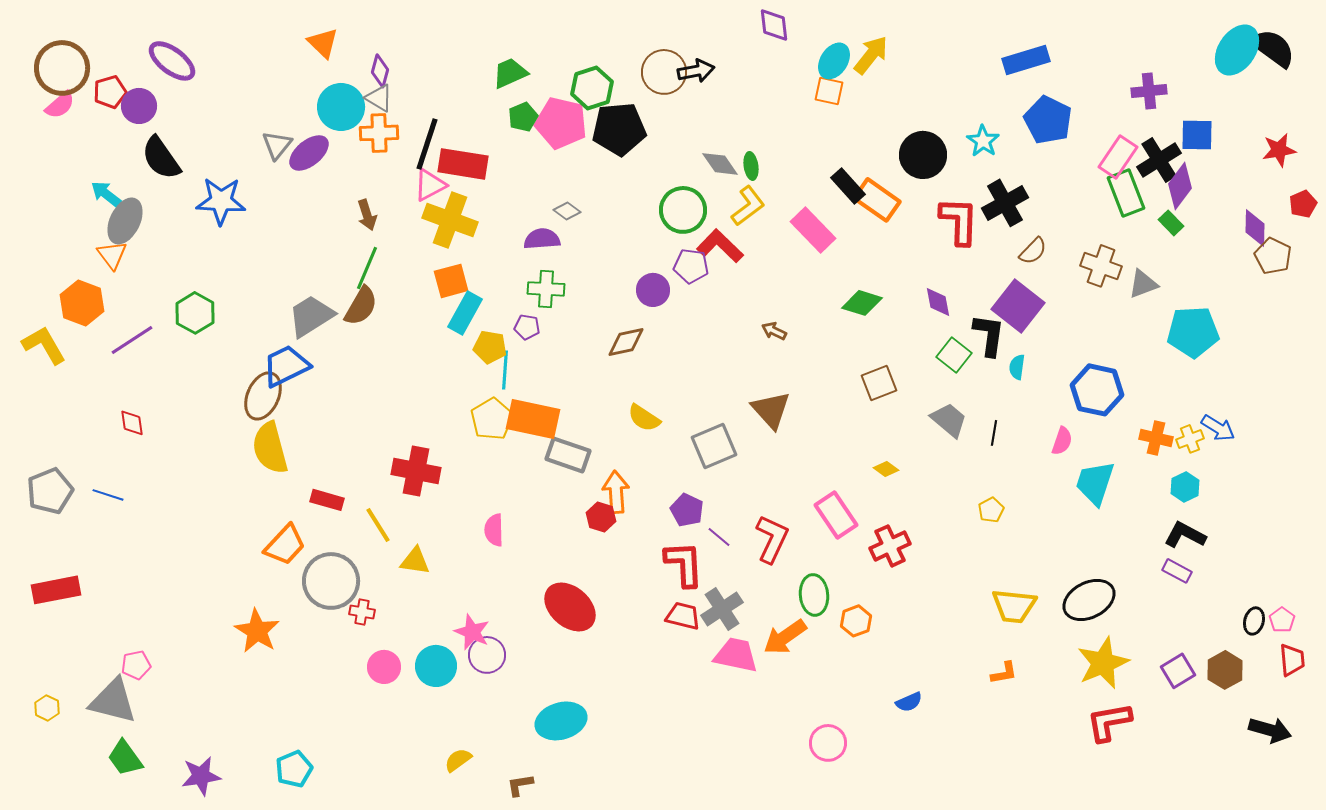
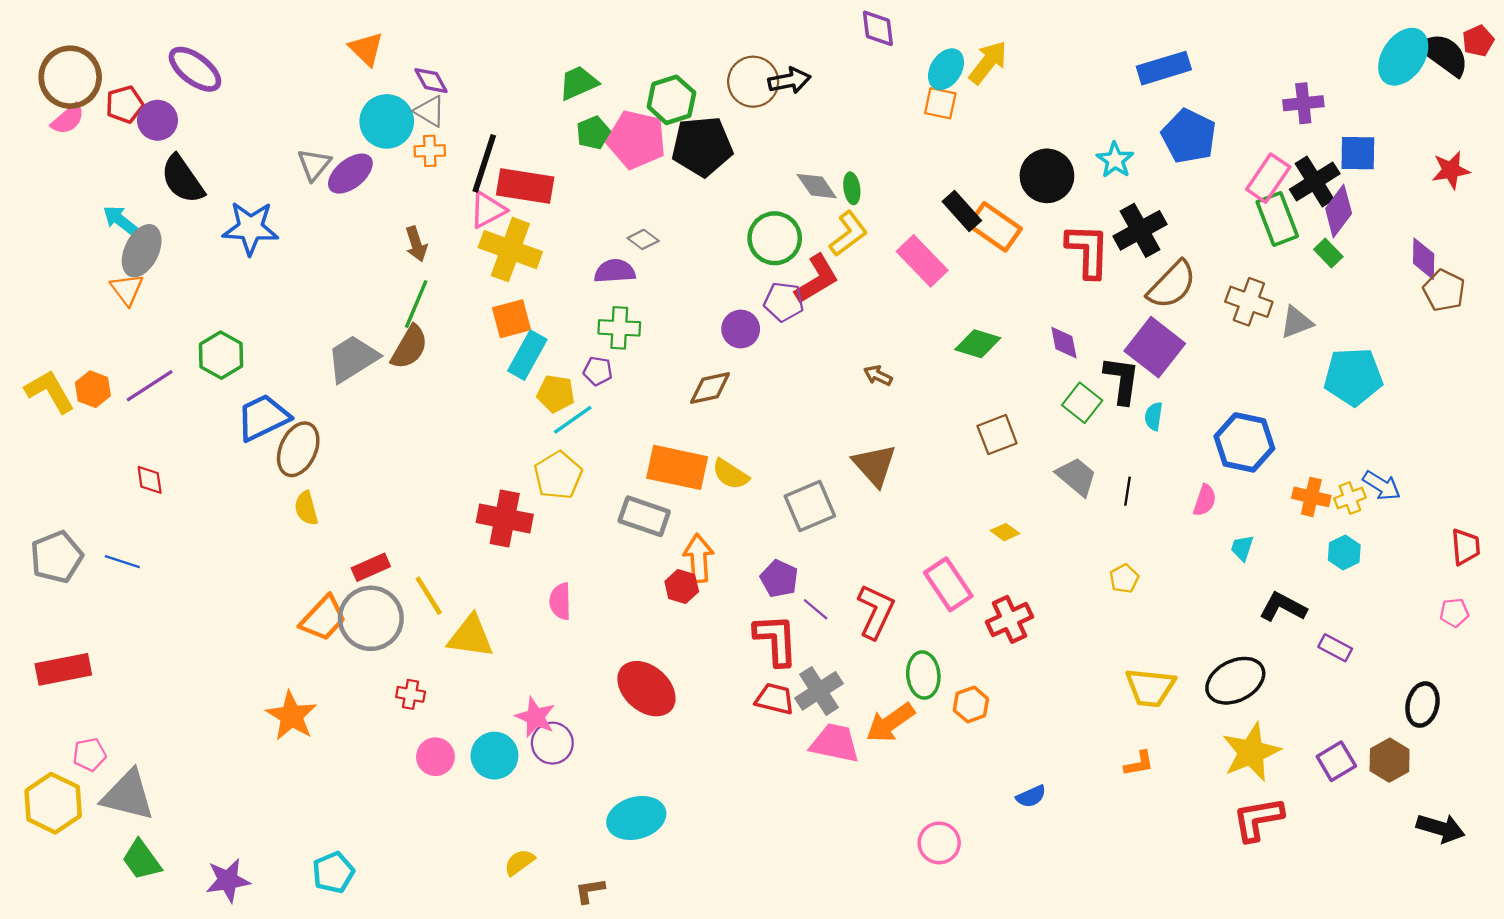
purple diamond: (380, 71) -> (431, 81), turned -44
orange cross: (379, 133) -> (430, 151), size x0.7
red pentagon: (1303, 204) -> (1478, 41), moved
red L-shape: (720, 246) -> (817, 279), turned 105
brown semicircle: (1033, 251) -> (1172, 285), size x1.6
orange hexagon: (82, 303) -> (93, 389), moved, size x0.7
blue trapezoid: (286, 366) -> (263, 418), moved
cyan line: (505, 370) -> (573, 420), turned 51
orange rectangle: (533, 419) -> (677, 467), moved
yellow semicircle: (270, 448) -> (306, 508), size x0.6
red cross: (416, 471) -> (505, 518), moved
cyan trapezoid: (1095, 483) -> (1242, 548), size x0.5
red rectangle: (327, 500) -> (371, 567), turned -40
black L-shape: (1185, 535) -> (1283, 607), moved
yellow triangle: (415, 561) -> (471, 636), size x1.4
gray circle: (331, 581) -> (371, 618), moved
pink pentagon: (1282, 620) -> (1454, 613), moved, turned 30
black ellipse: (1254, 621) -> (1422, 705), size x1.4
red trapezoid: (1292, 660) -> (1466, 547), moved
pink pentagon: (136, 665) -> (89, 754), moved
yellow hexagon: (47, 708) -> (53, 803), size x2.0

